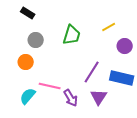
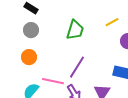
gray circle: (36, 40) -> (31, 30), moved
purple line: (92, 72) -> (77, 67), moved

